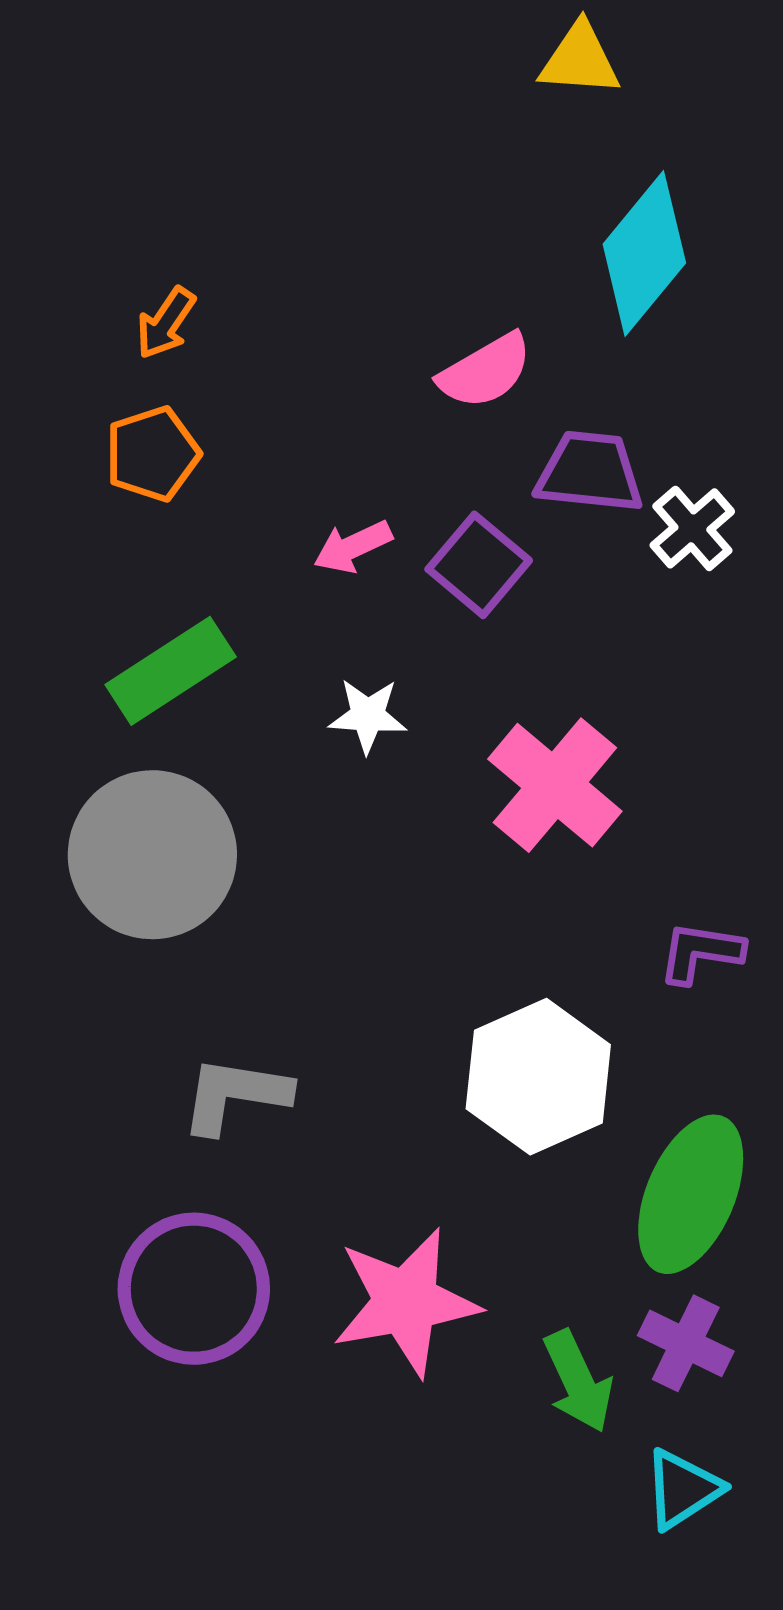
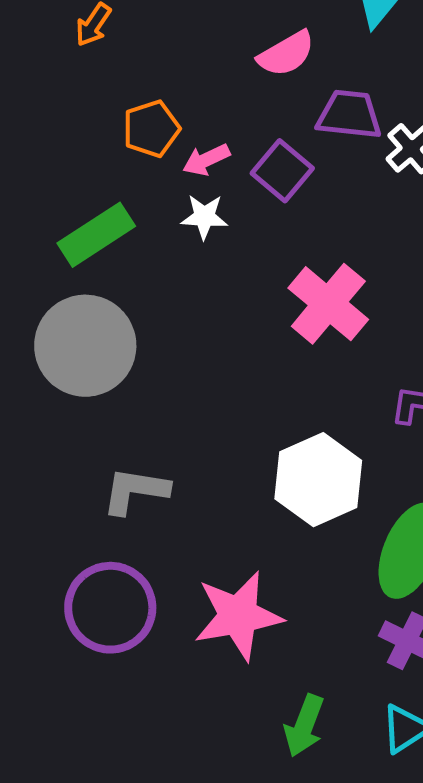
orange pentagon: (152, 454) -> (151, 129), moved
white star: (368, 716) -> (204, 217), moved
green arrow: (578, 1381) -> (304, 726), moved, turned 46

